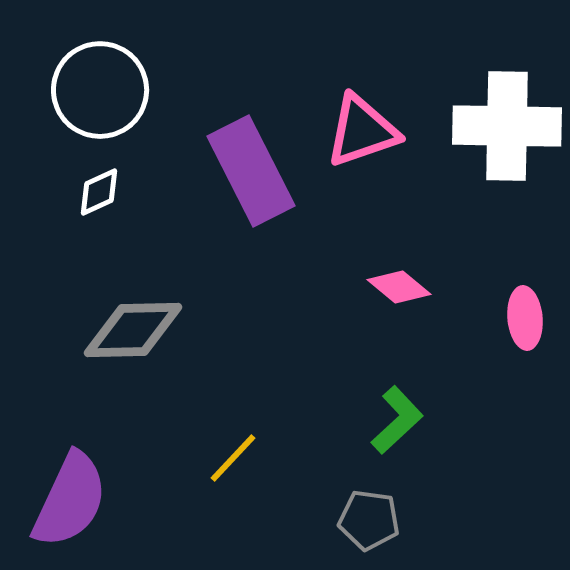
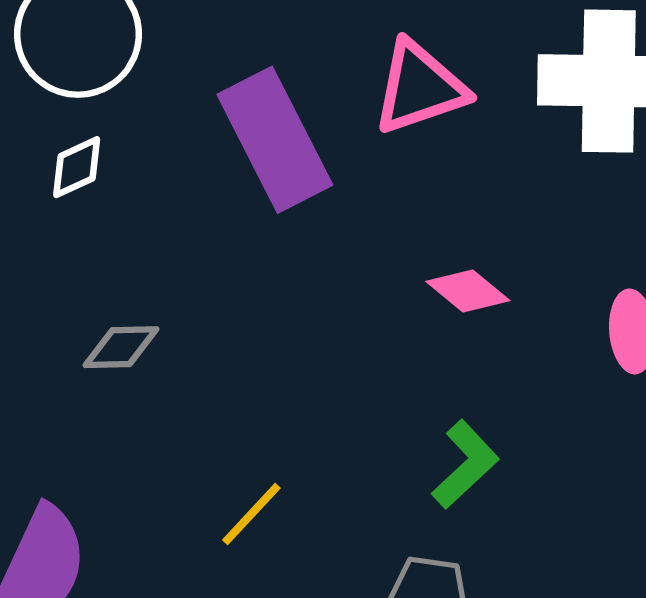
gray diamond: (133, 330) -> (121, 347), size x0.6

